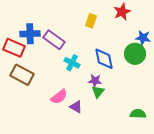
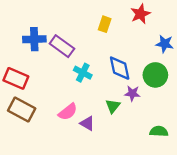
red rectangle: (14, 48) -> (16, 78), moved
green circle: (135, 54) -> (155, 75), moved
brown rectangle: (22, 75) -> (22, 110), moved
purple star: (95, 81) -> (132, 93), moved

